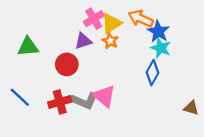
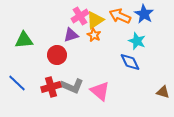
blue star: (158, 32) -> (144, 14), moved
blue diamond: (152, 73) -> (130, 62), turned -55
pink triangle: (104, 96) -> (100, 91), moved

